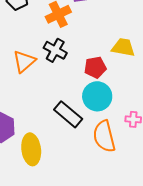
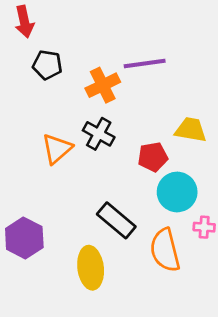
cyan circle: (97, 96) -> (177, 192), moved
yellow ellipse: (31, 149) -> (91, 268), moved

